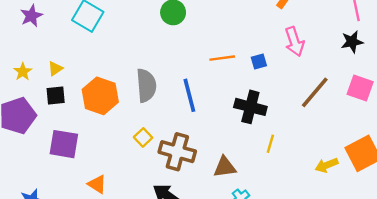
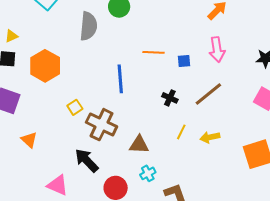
gray semicircle: (146, 85) -> (88, 26), moved
brown line: (315, 92) -> (208, 94), moved
black cross: (250, 107) -> (170, 98), size x0.6
yellow arrow: (327, 165) -> (210, 137), moved

